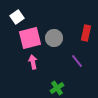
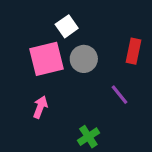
white square: (17, 17) -> (67, 26), moved
pink arrow: (33, 62) -> (40, 107), moved, turned 32

